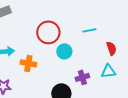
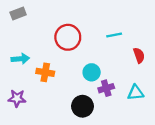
cyan circle: (64, 51) -> (92, 72), moved
cyan triangle: (108, 71) -> (136, 93), moved

